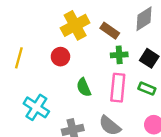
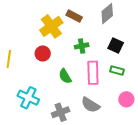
brown rectangle: (110, 31) -> (74, 16), moved
green cross: (119, 55) -> (82, 46), moved

